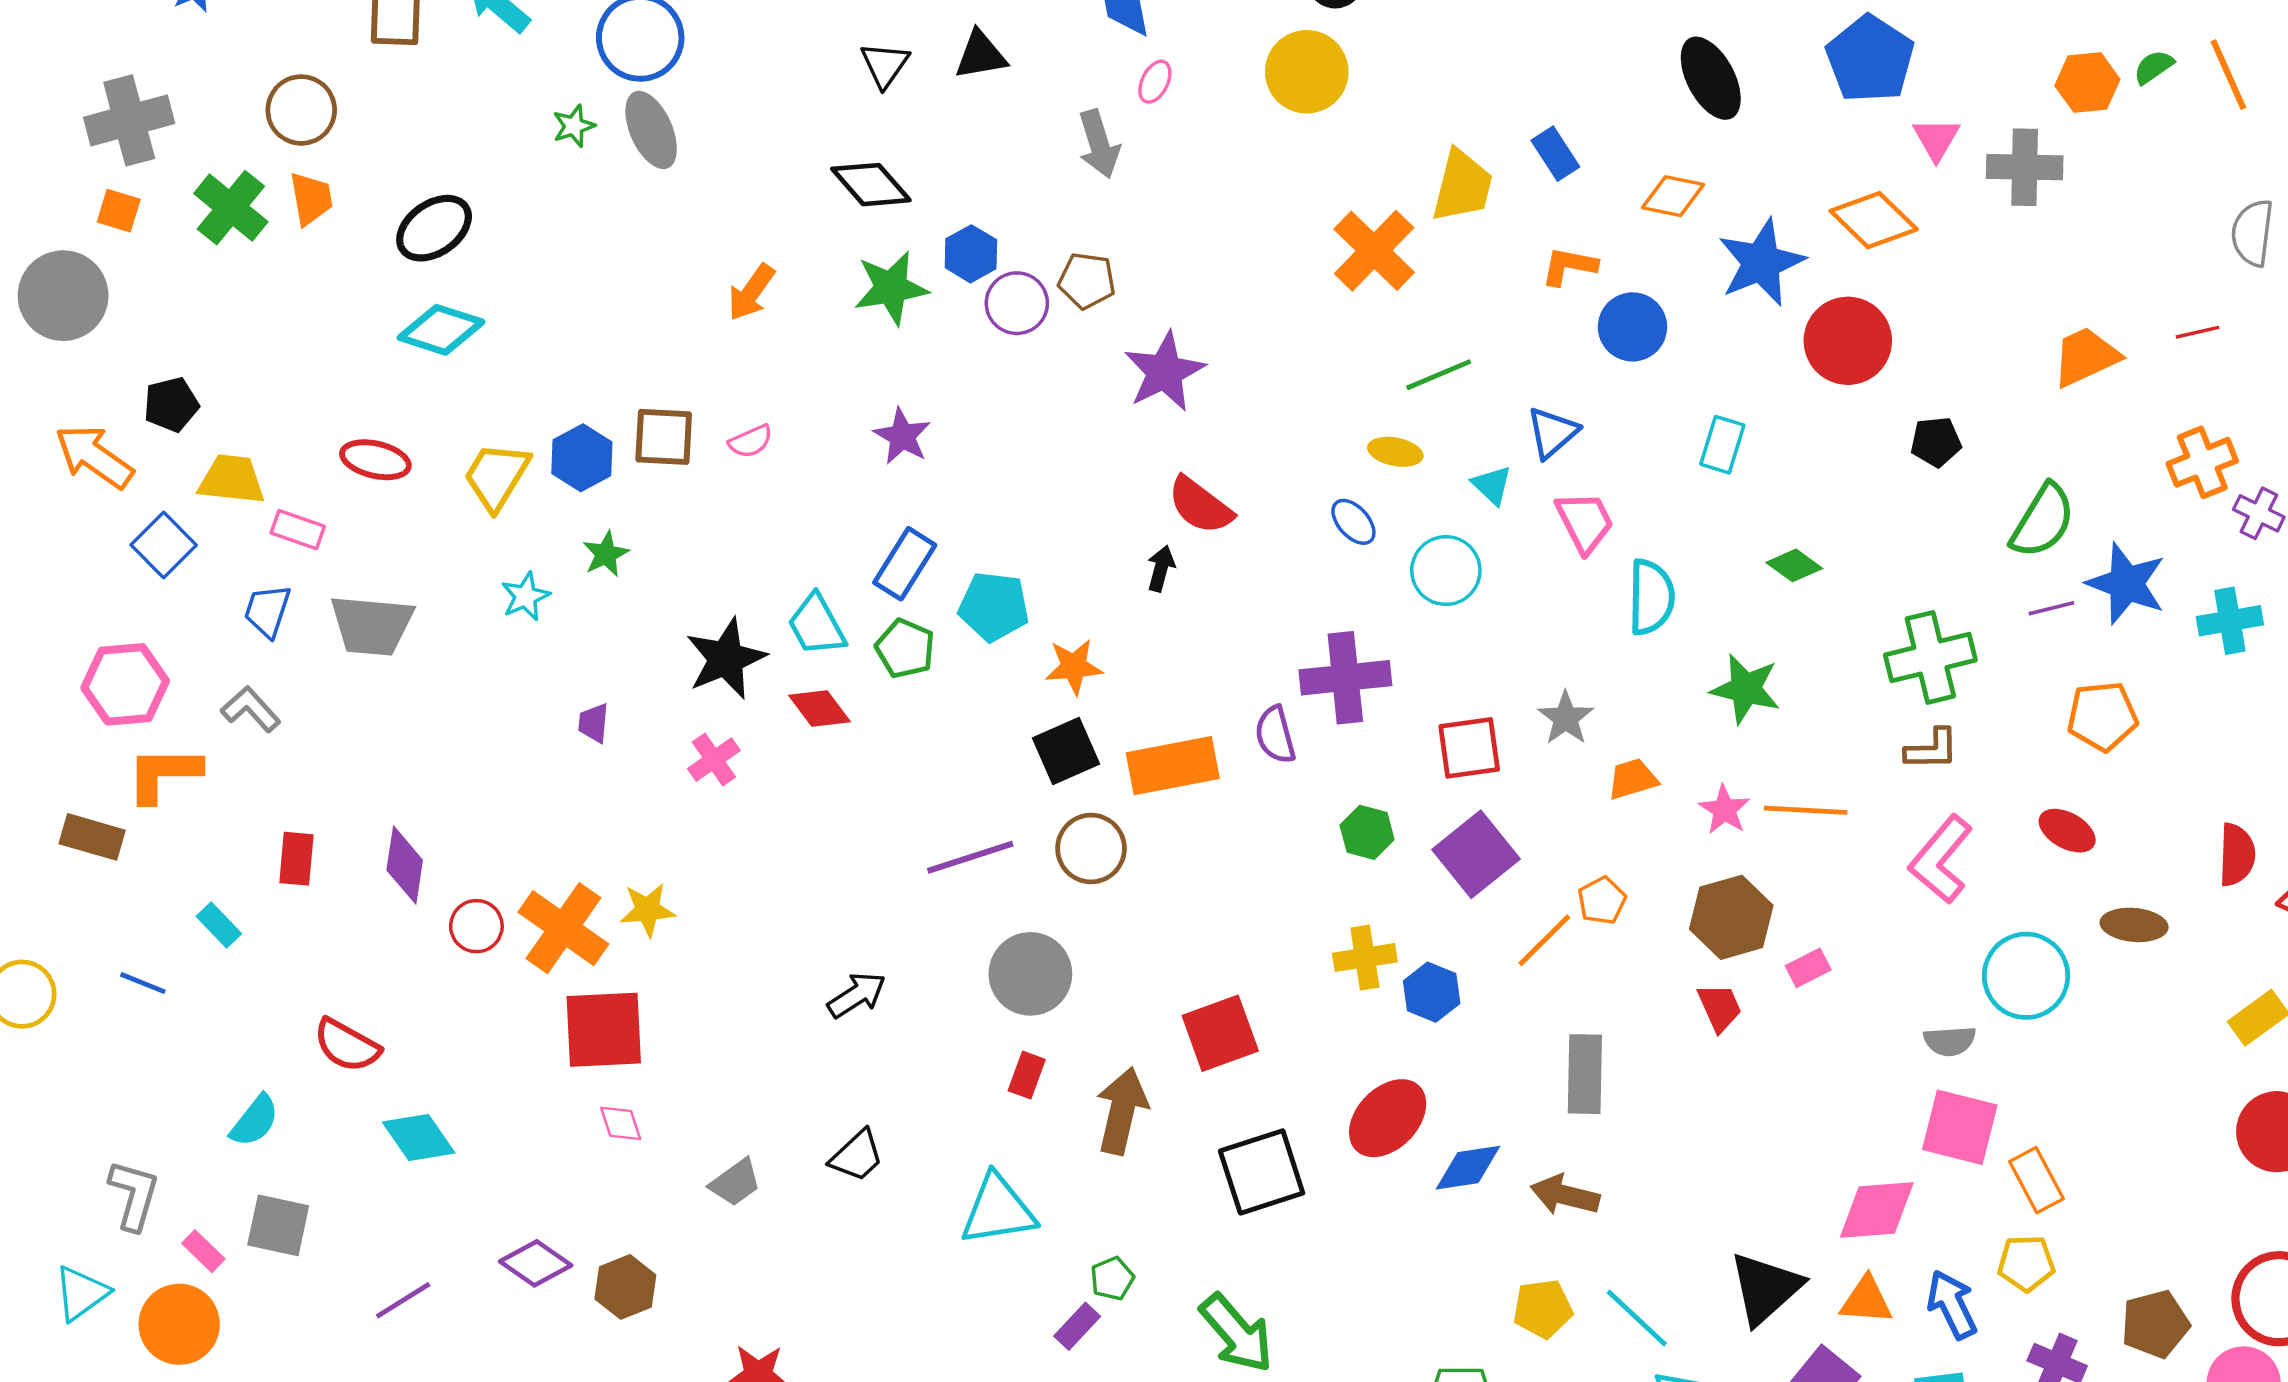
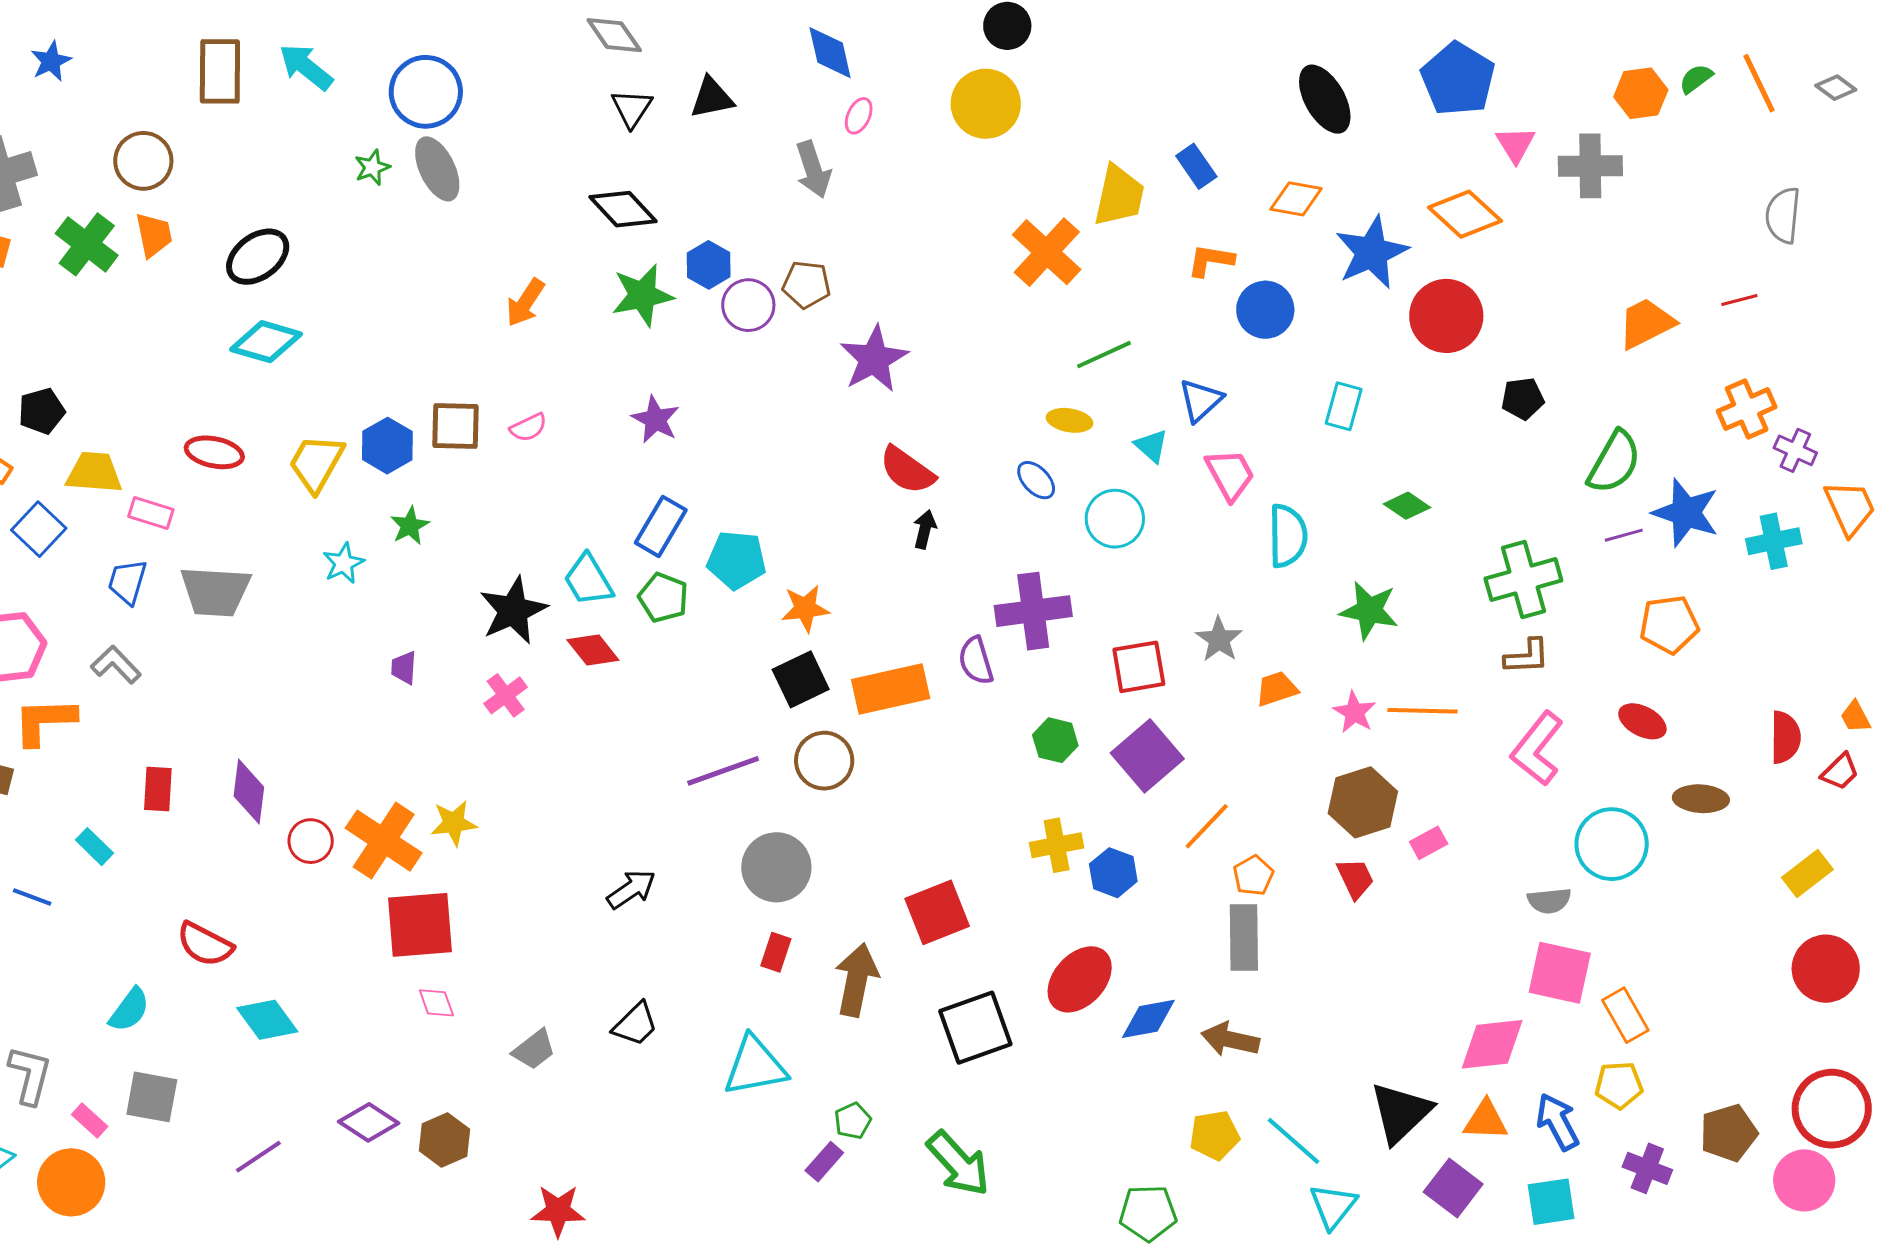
black arrow: (1161, 568) -> (925, 529), moved
orange pentagon: (1602, 901) -> (1253, 876), moved

